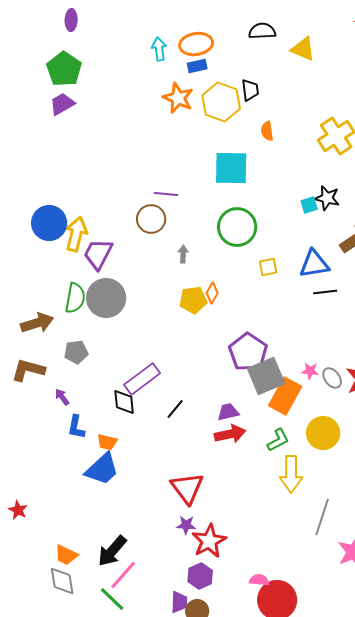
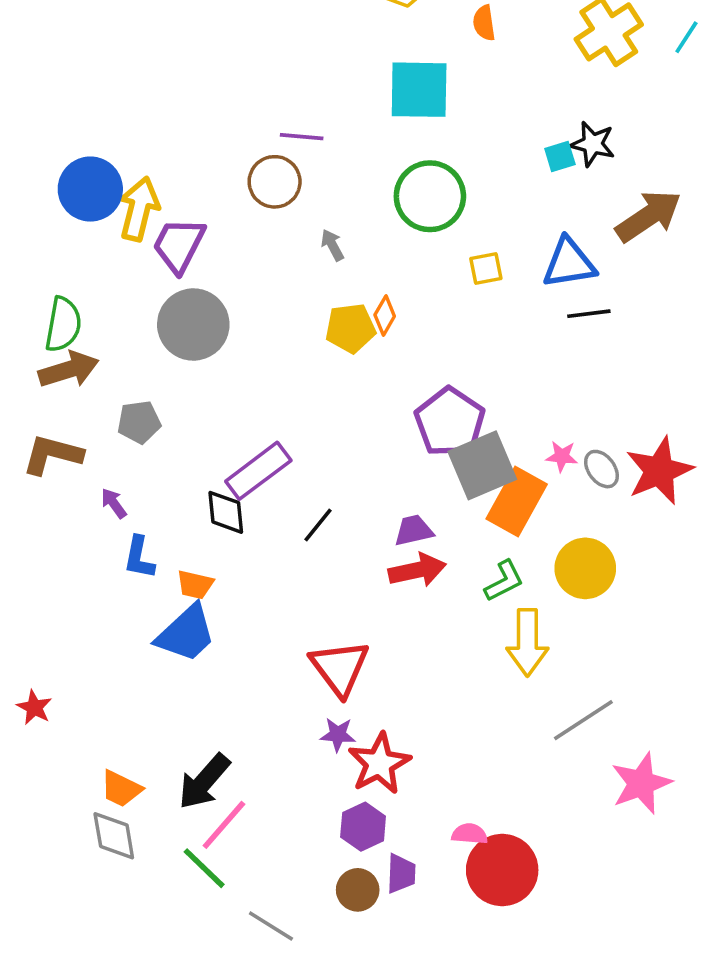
gray arrow: (183, 254) -> (332, 245), turned -30
green semicircle: (75, 298) -> (63, 325), moved
gray line: (322, 517) -> (583, 720), turned 39
purple trapezoid: (179, 602) -> (401, 874), moved

